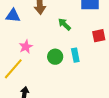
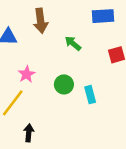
cyan rectangle: (75, 55) -> (90, 95), moved

